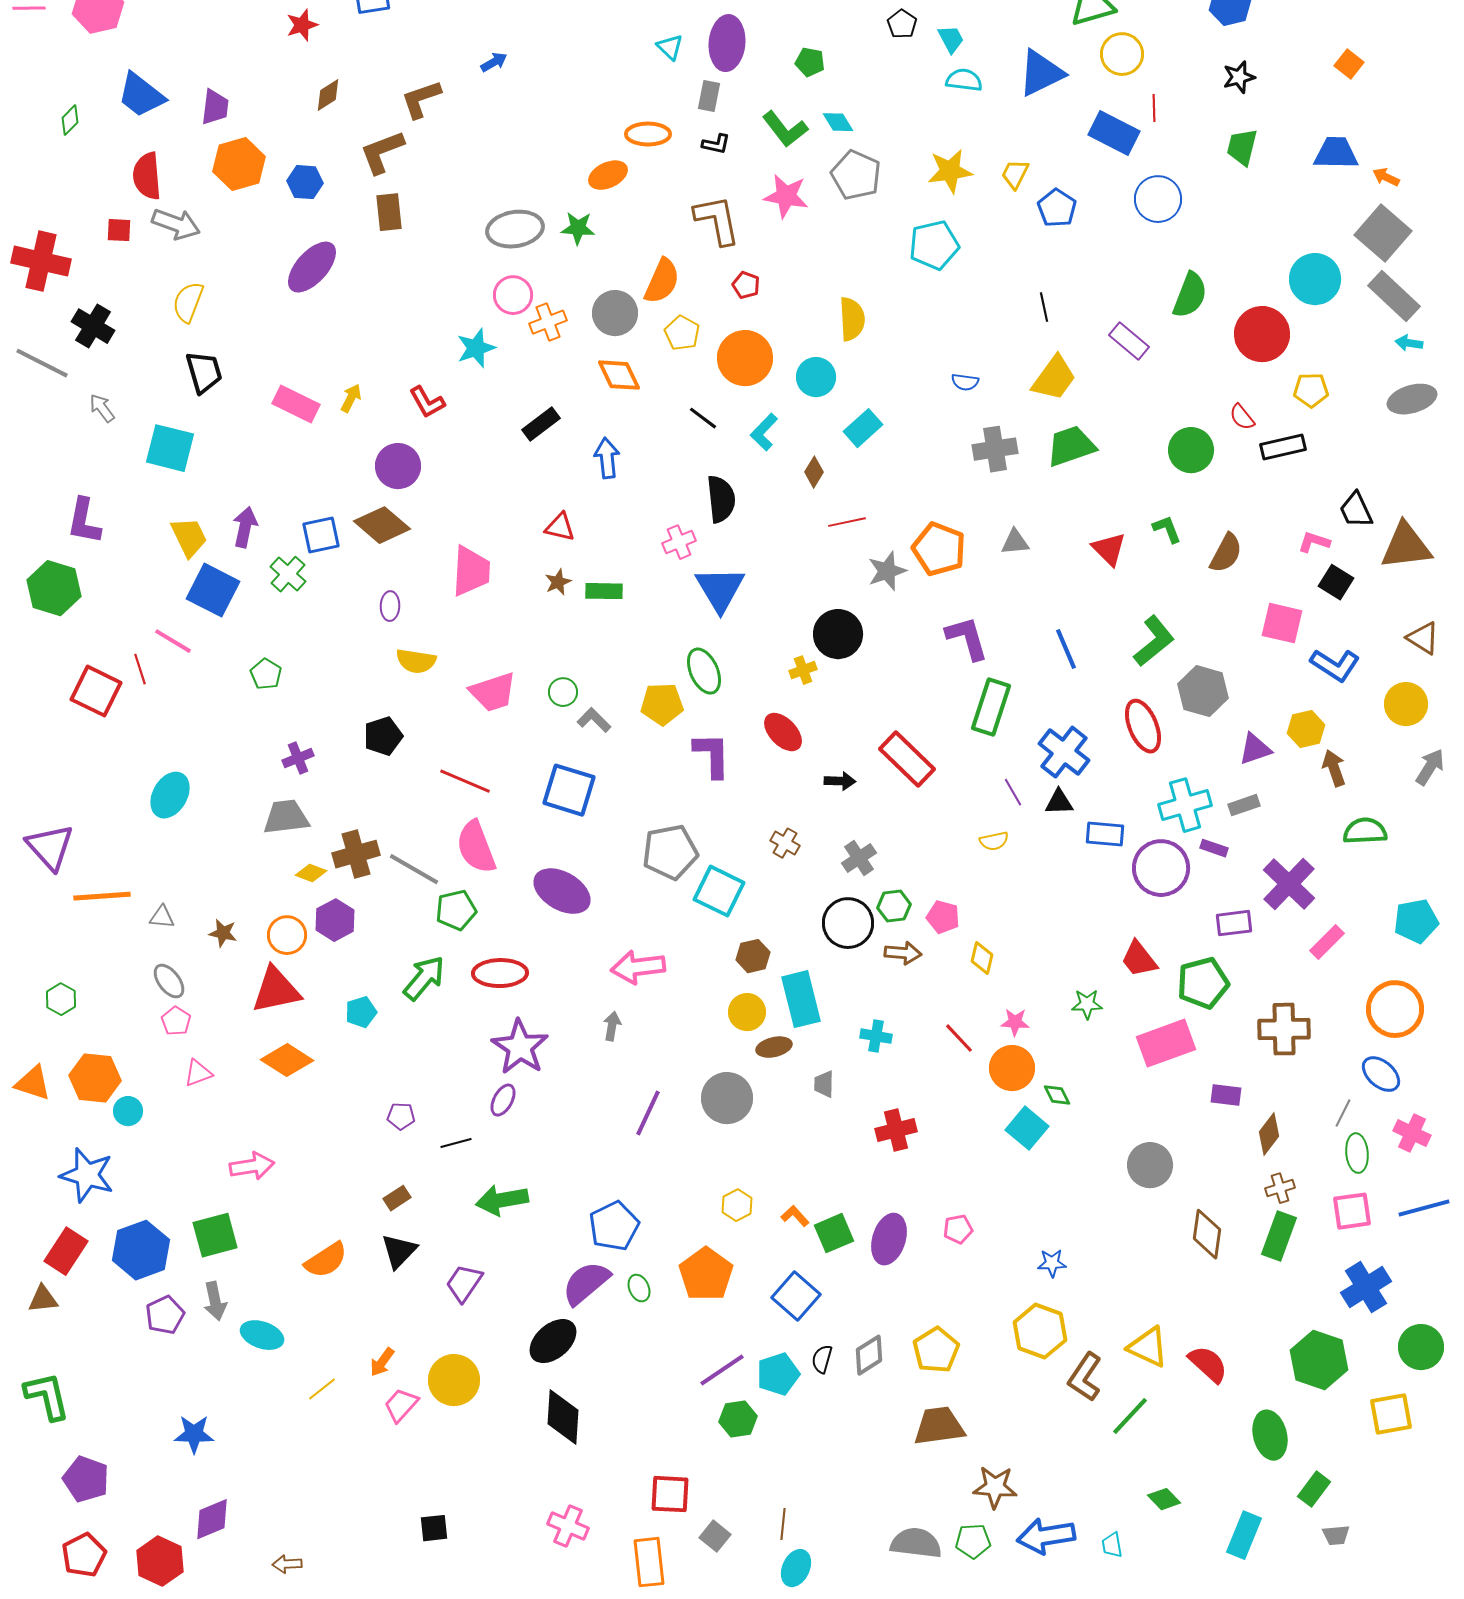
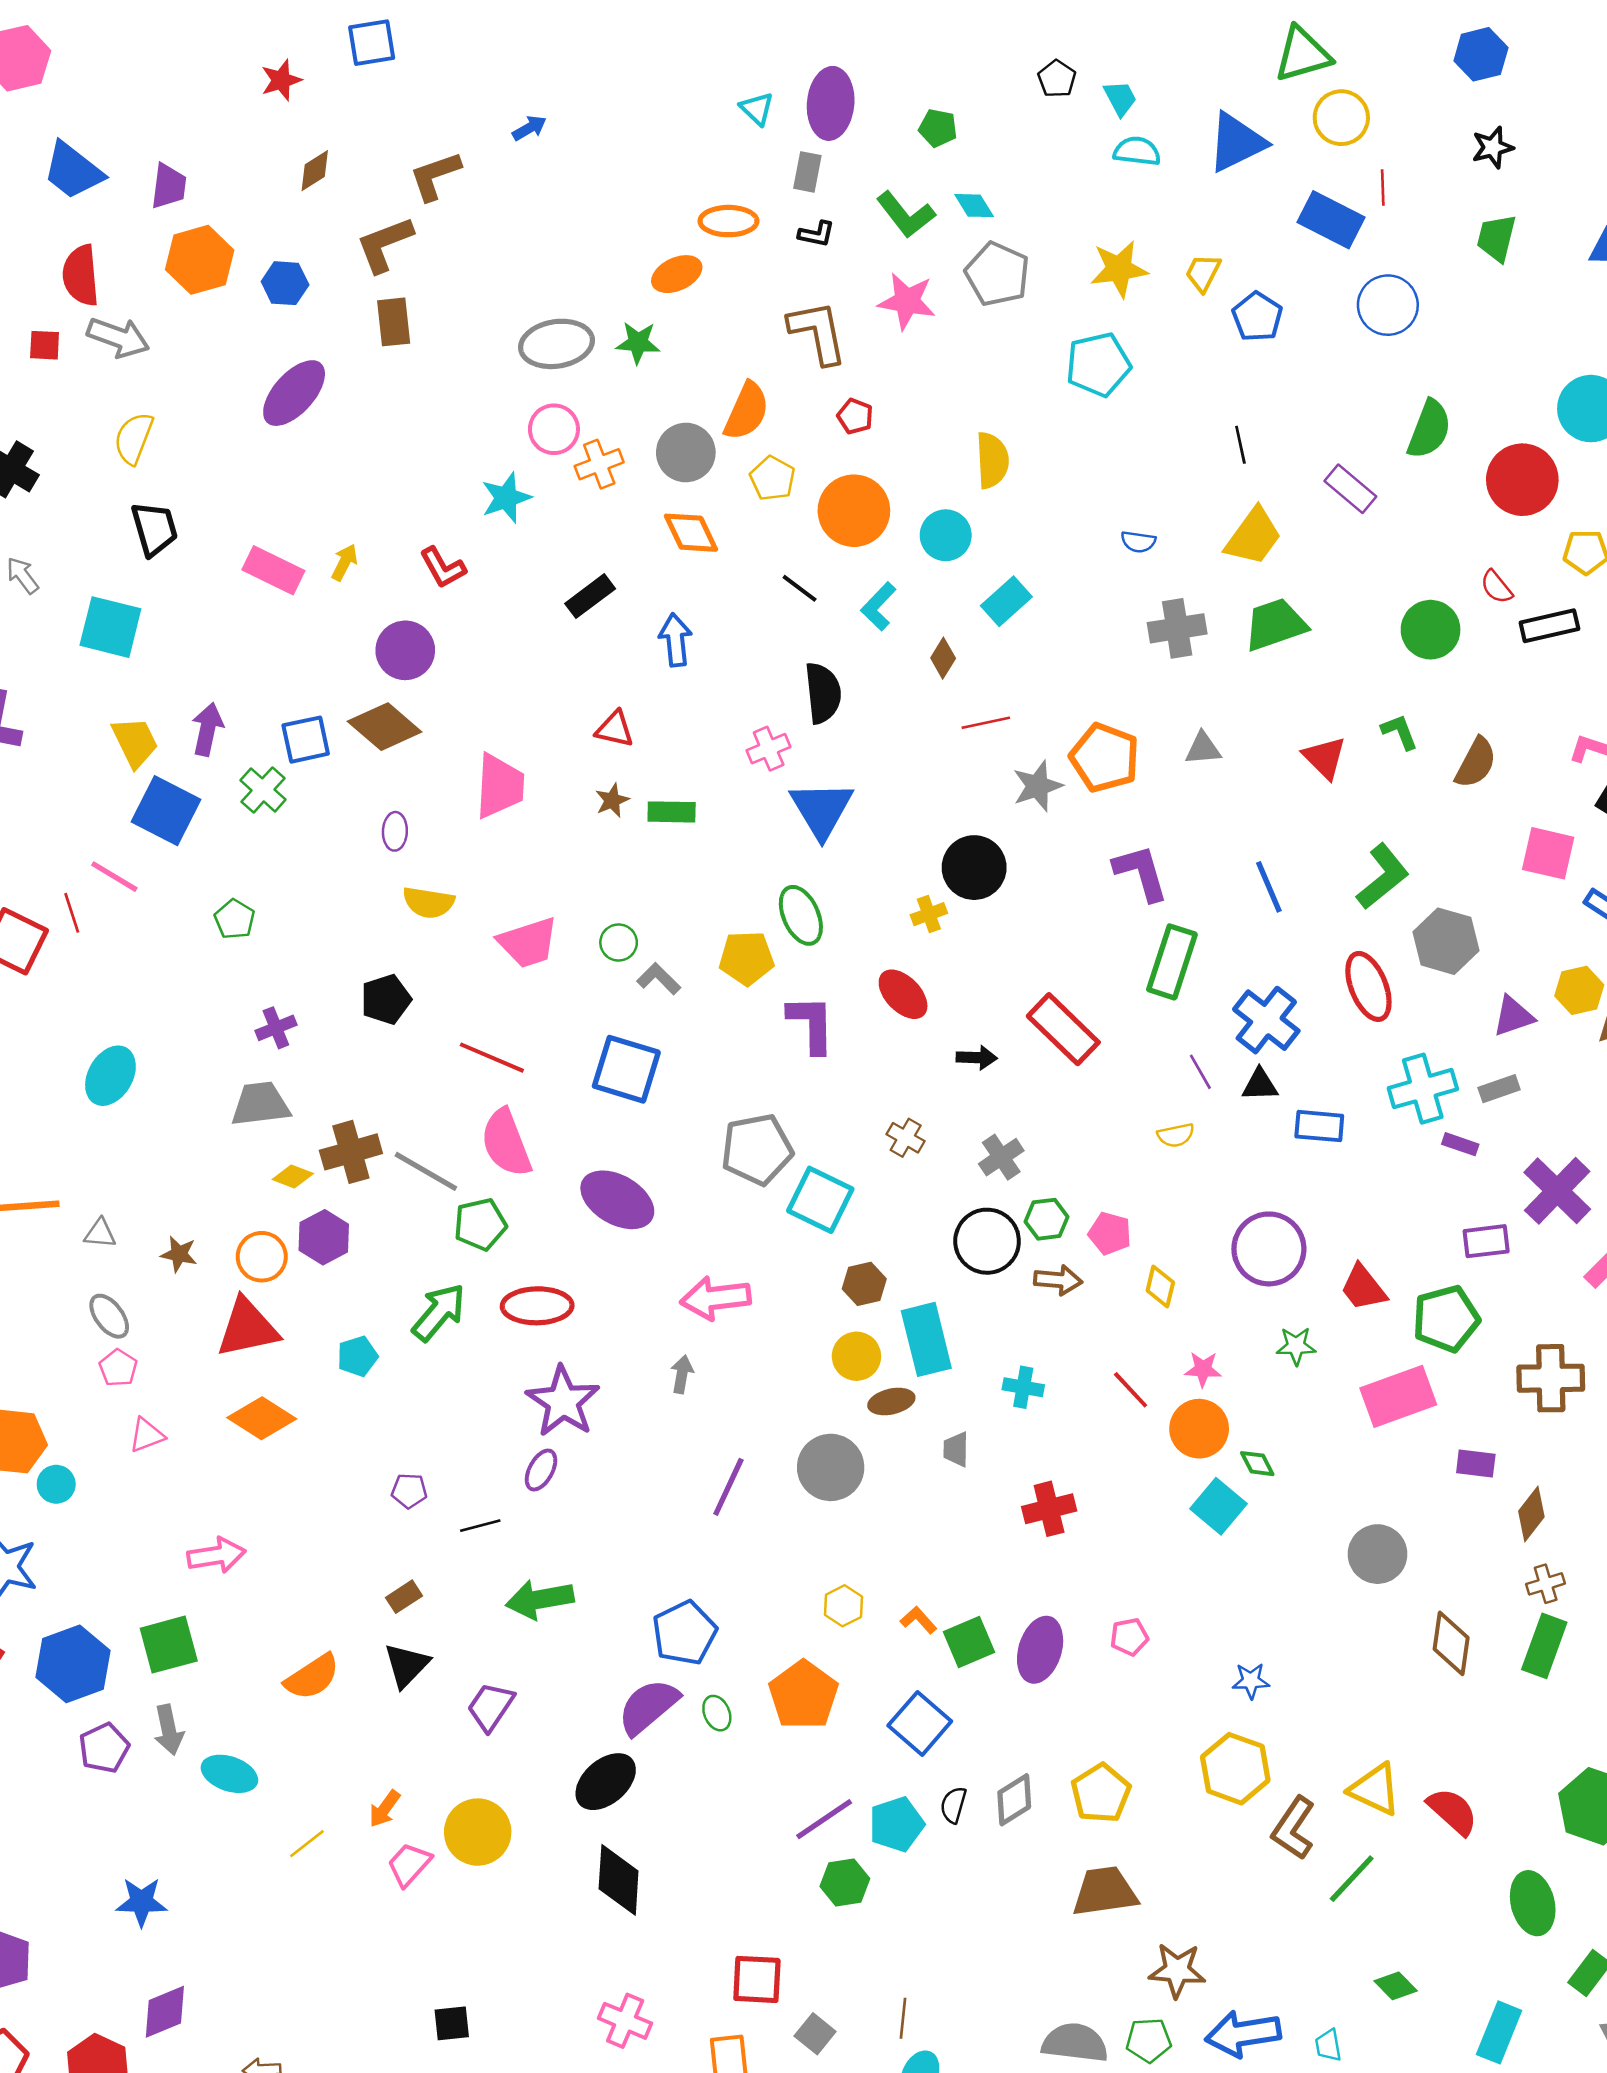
purple circle: (1161, 868) -> (1269, 1249), moved

